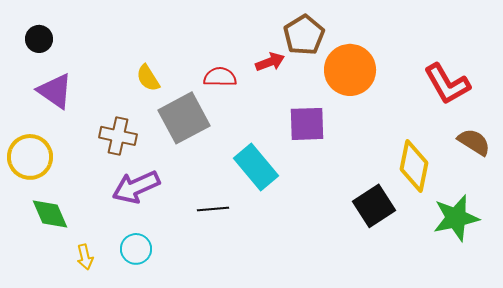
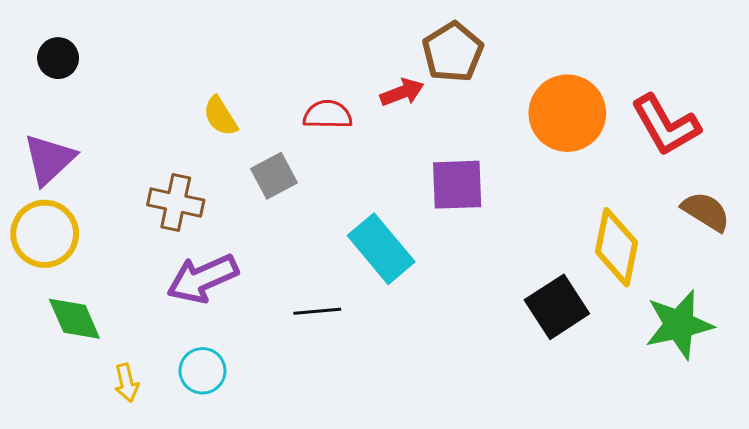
orange circle: (350, 70) -> (567, 113), moved
purple triangle: (55, 91) -> (49, 159), moved, turned 42
gray square: (184, 118) -> (274, 176), size x0.6

